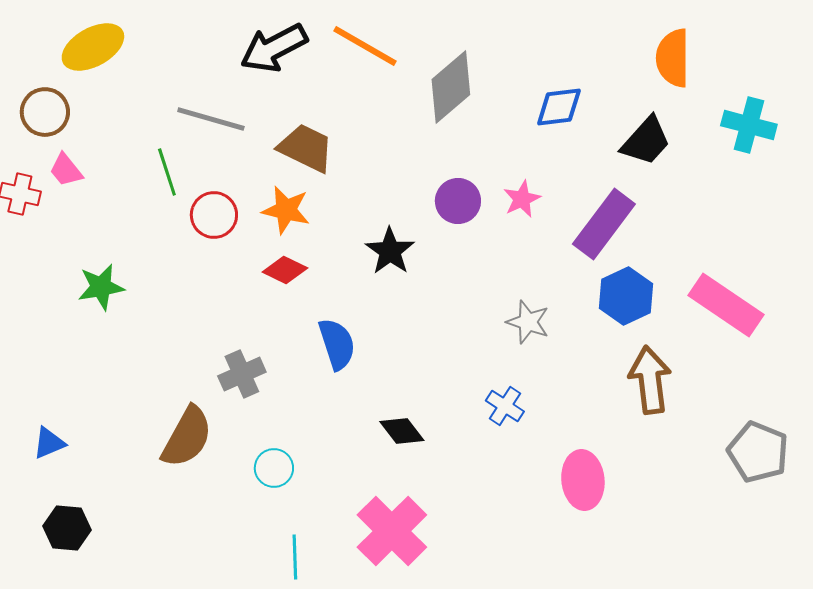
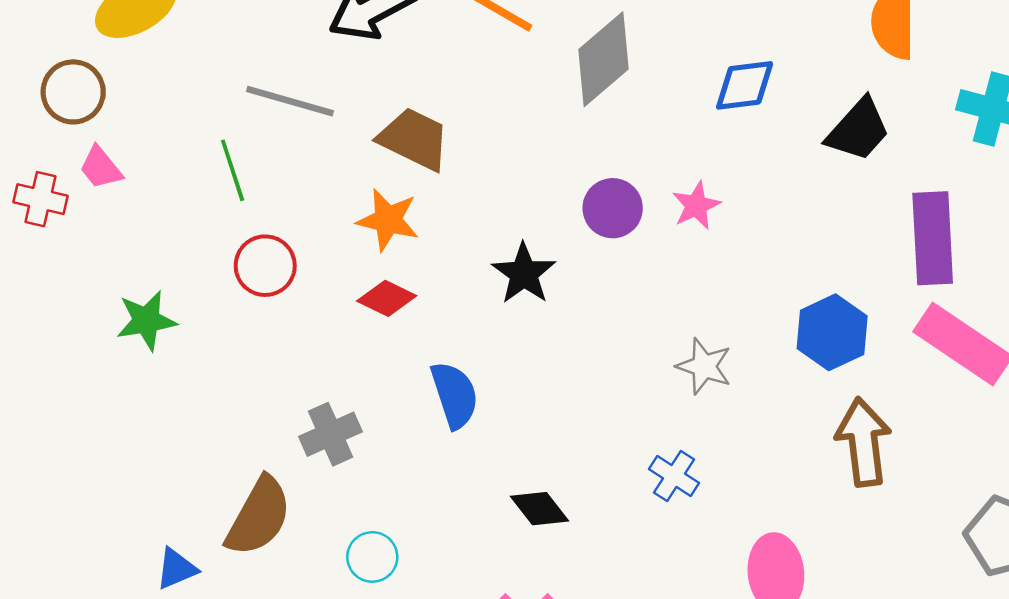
red circle: (214, 215) -> (265, 266), moved
purple rectangle: (604, 224) -> (933, 238), moved, turned -40
blue triangle: (49, 443) -> (176, 569), moved

